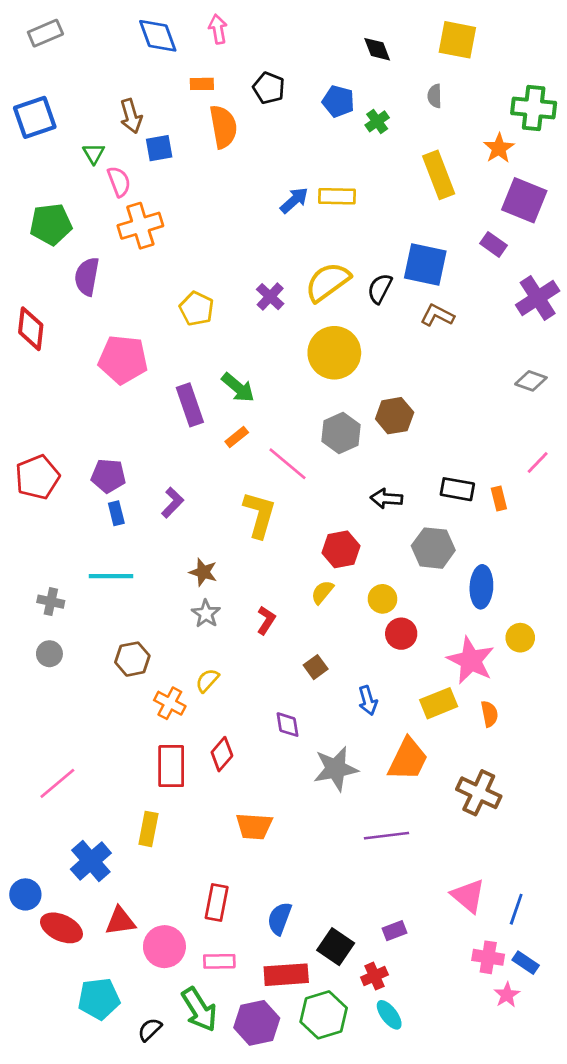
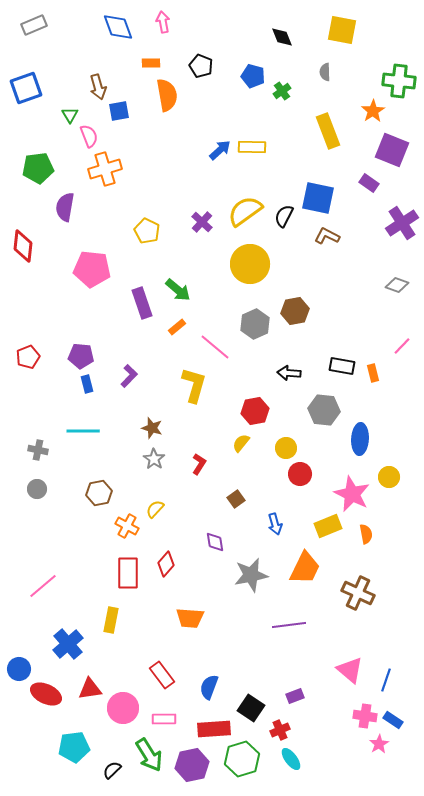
red pentagon: (37, 477) -> (28, 357), size x0.7
red rectangle: (217, 902) -> (162, 675), turned -48

